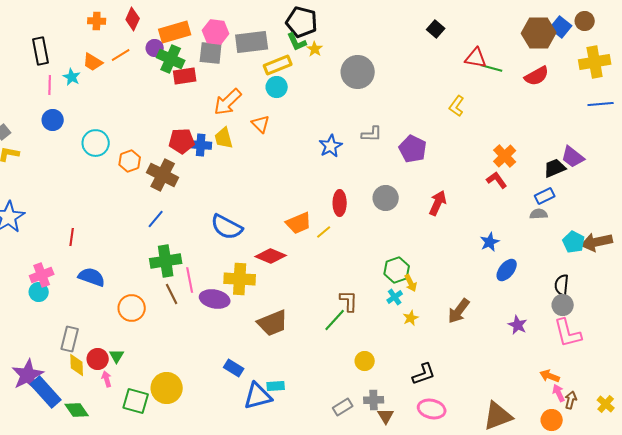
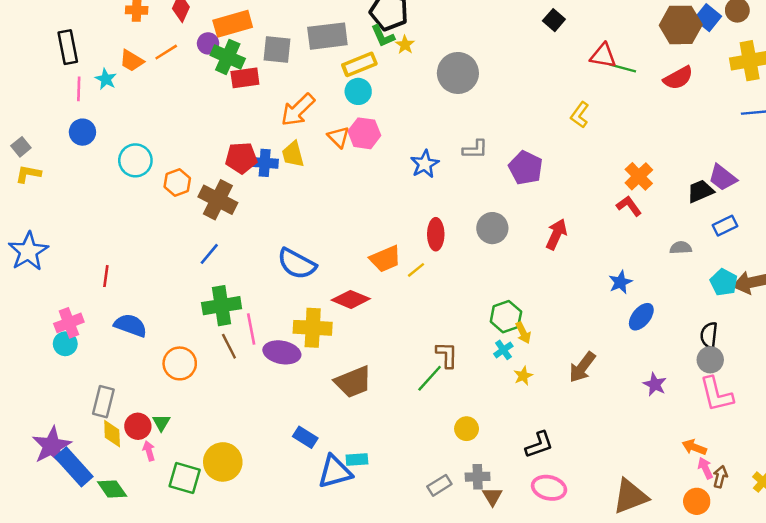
pink hexagon: (216, 32) -> (364, 133), moved
blue rectangle: (545, 196) -> (725, 226), moved

